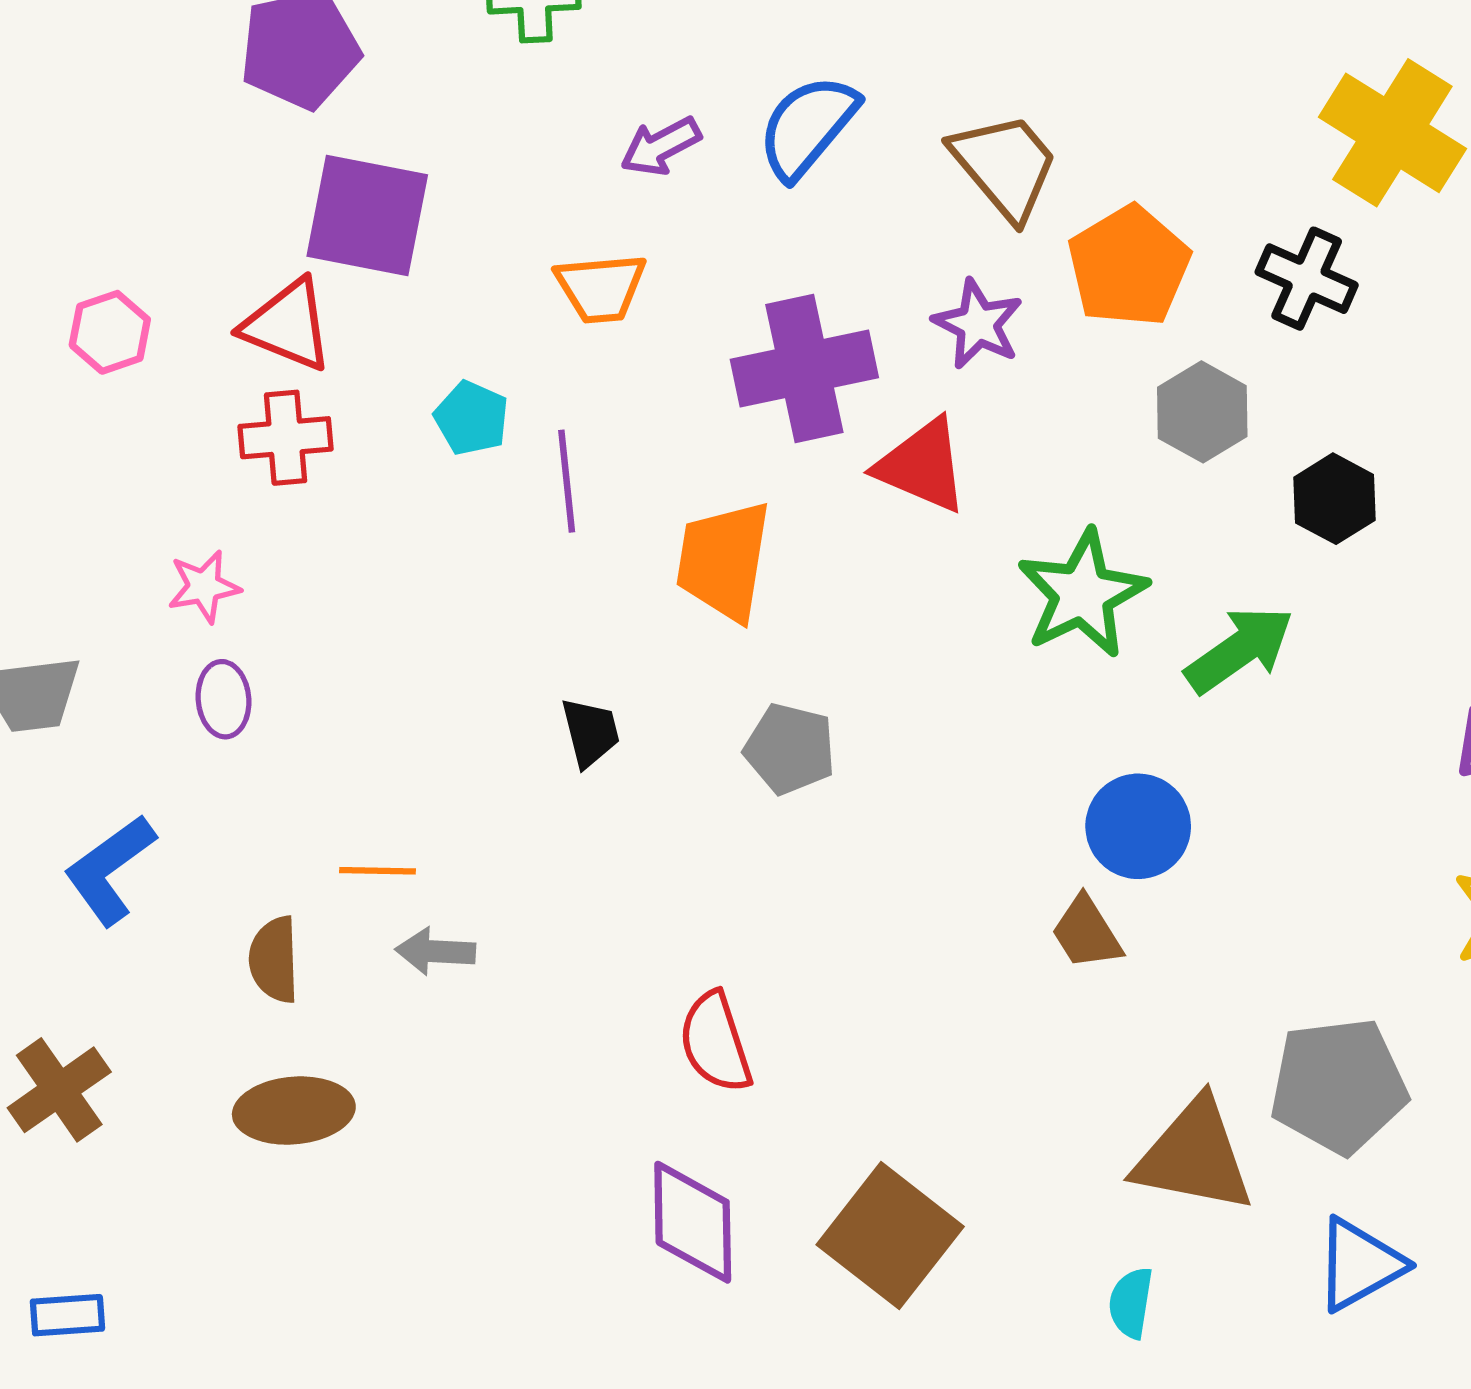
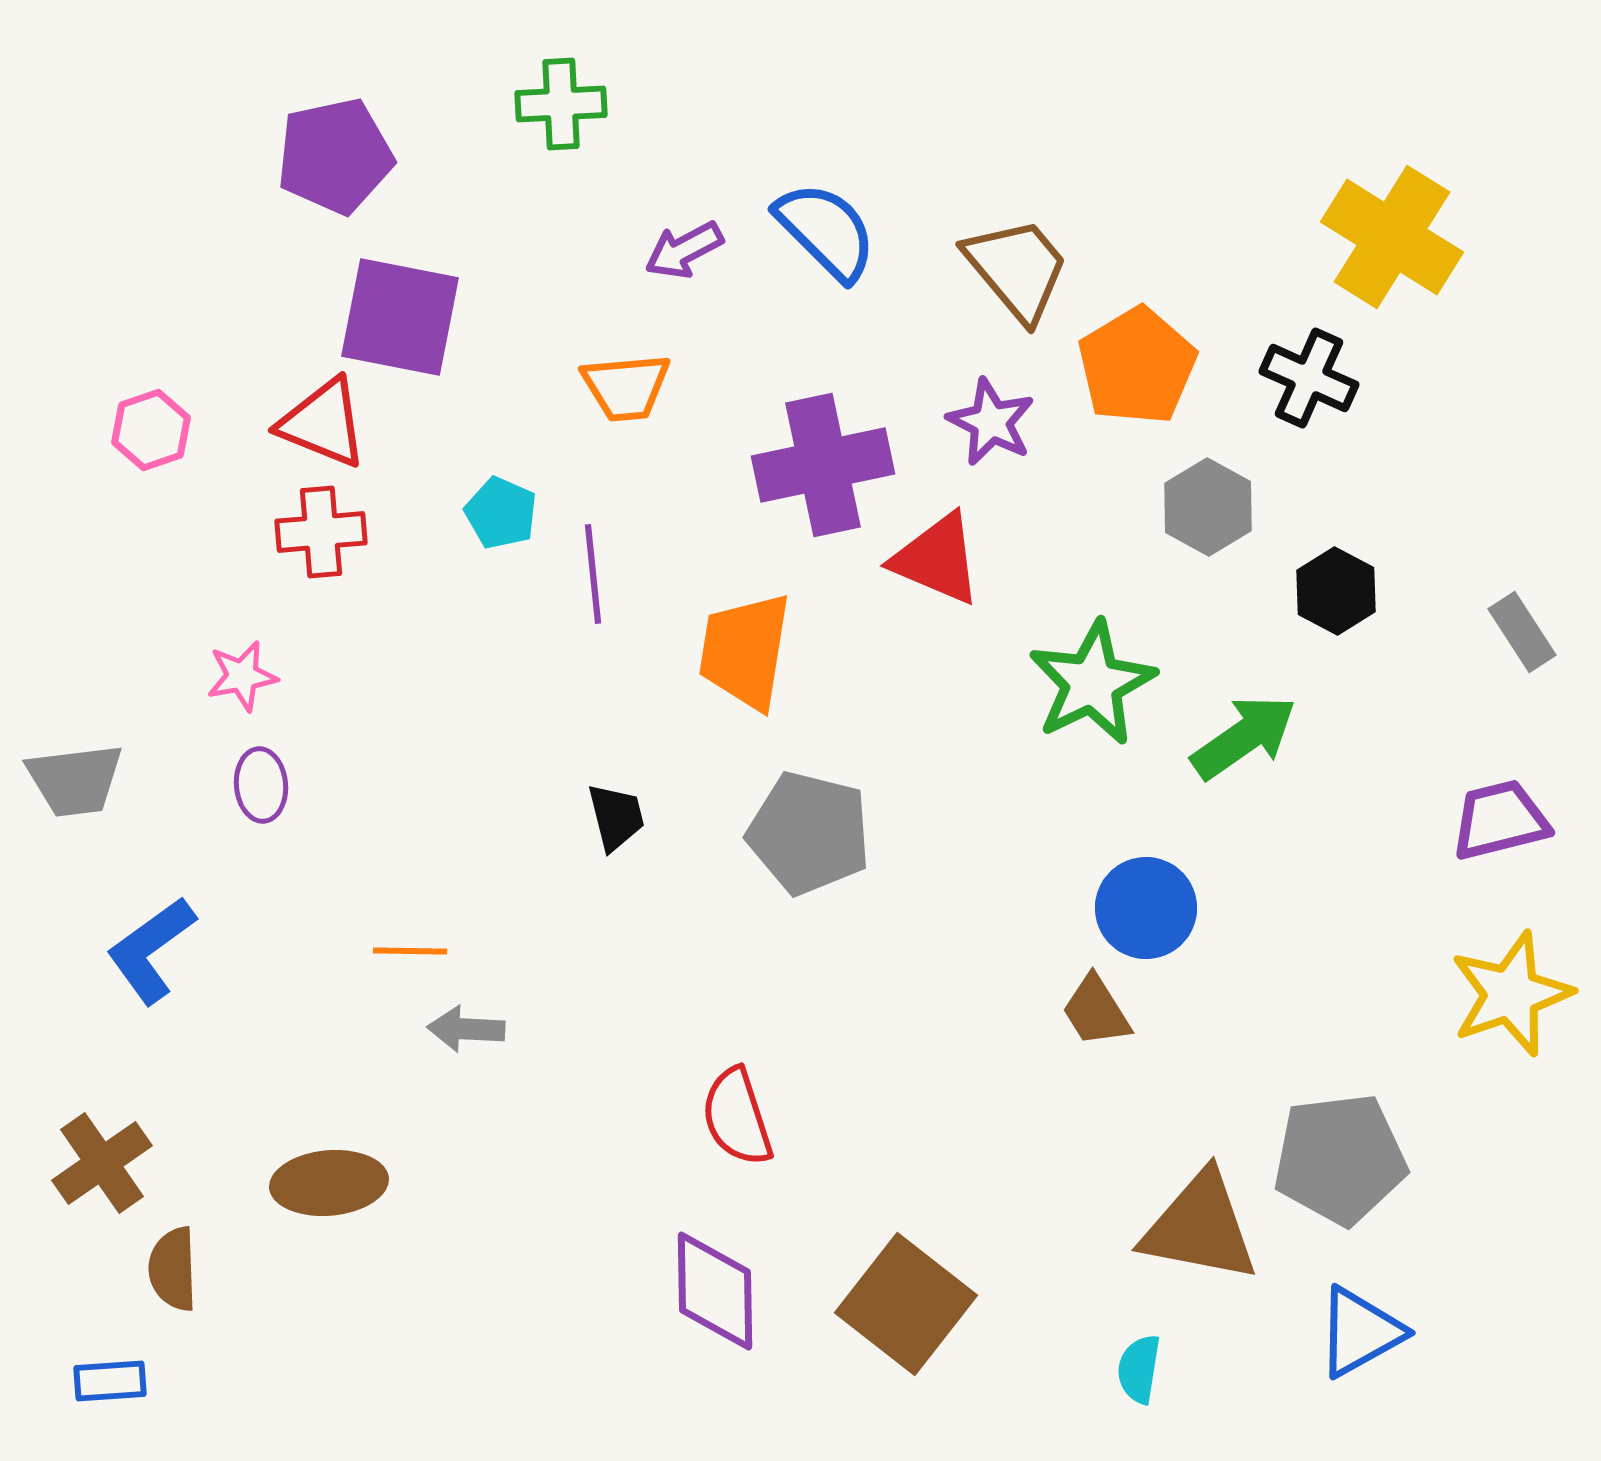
blue semicircle: (807, 127) -> (826, 231), turned 95
gray pentagon: (790, 749) -> (809, 833), size x1.4
brown semicircle: (274, 960) -> (173, 1269), moved

